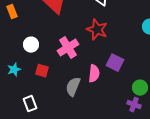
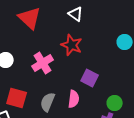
red square: (42, 71) -> (17, 98), moved, size x1.5
pink semicircle: (94, 74) -> (74, 99), moved

